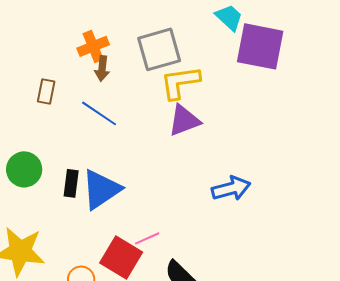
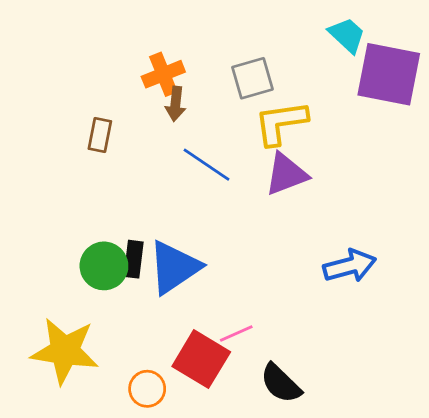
gray square: (159, 49) -> (252, 78), size x0.7
blue line: (99, 113) -> (207, 165), moved
green circle: (24, 169) -> (104, 266), moved

